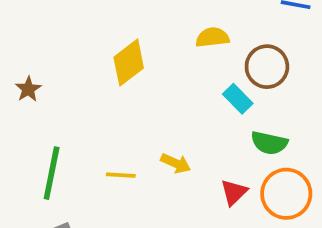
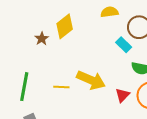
brown star: (28, 89) -> (42, 39), moved
yellow arrow: (176, 163) -> (91, 80), size x1.8

